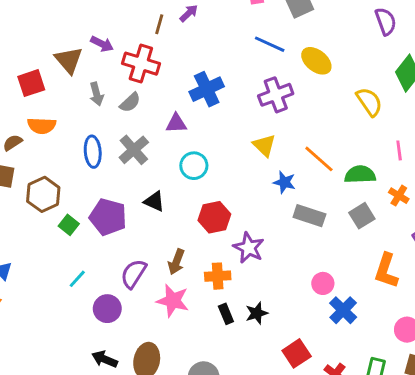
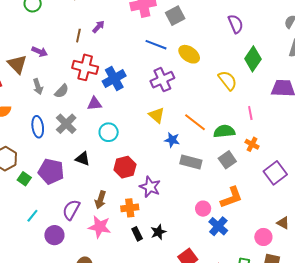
red cross: (141, 64) -> (85, 67), moved
orange L-shape: (386, 271) -> (231, 197), moved, turned -125

